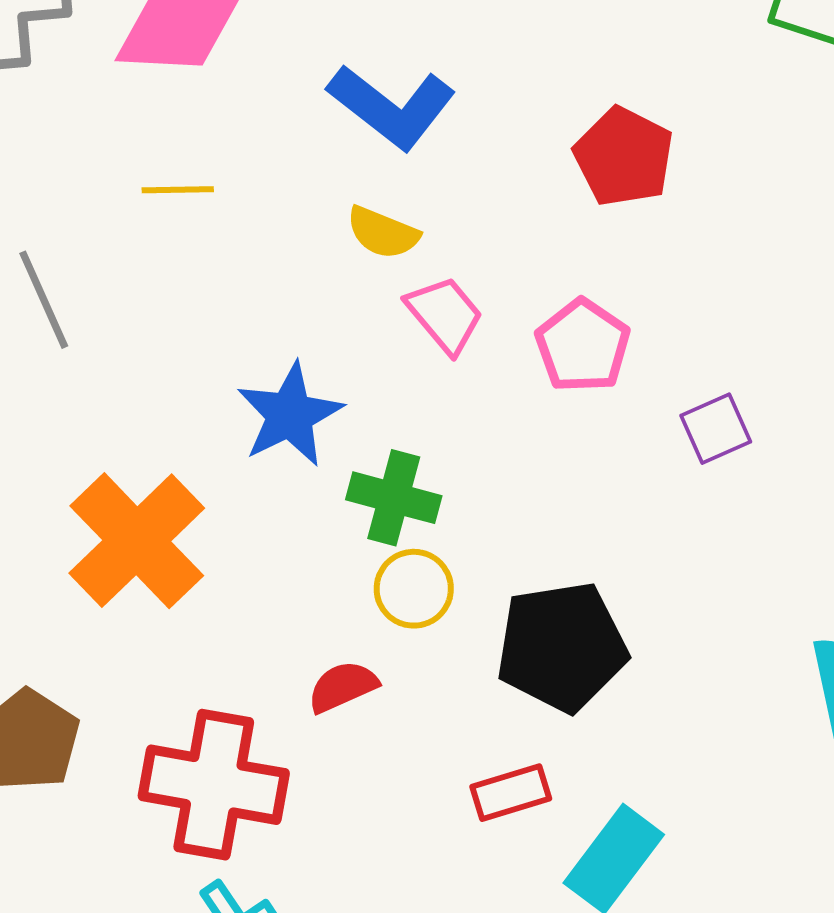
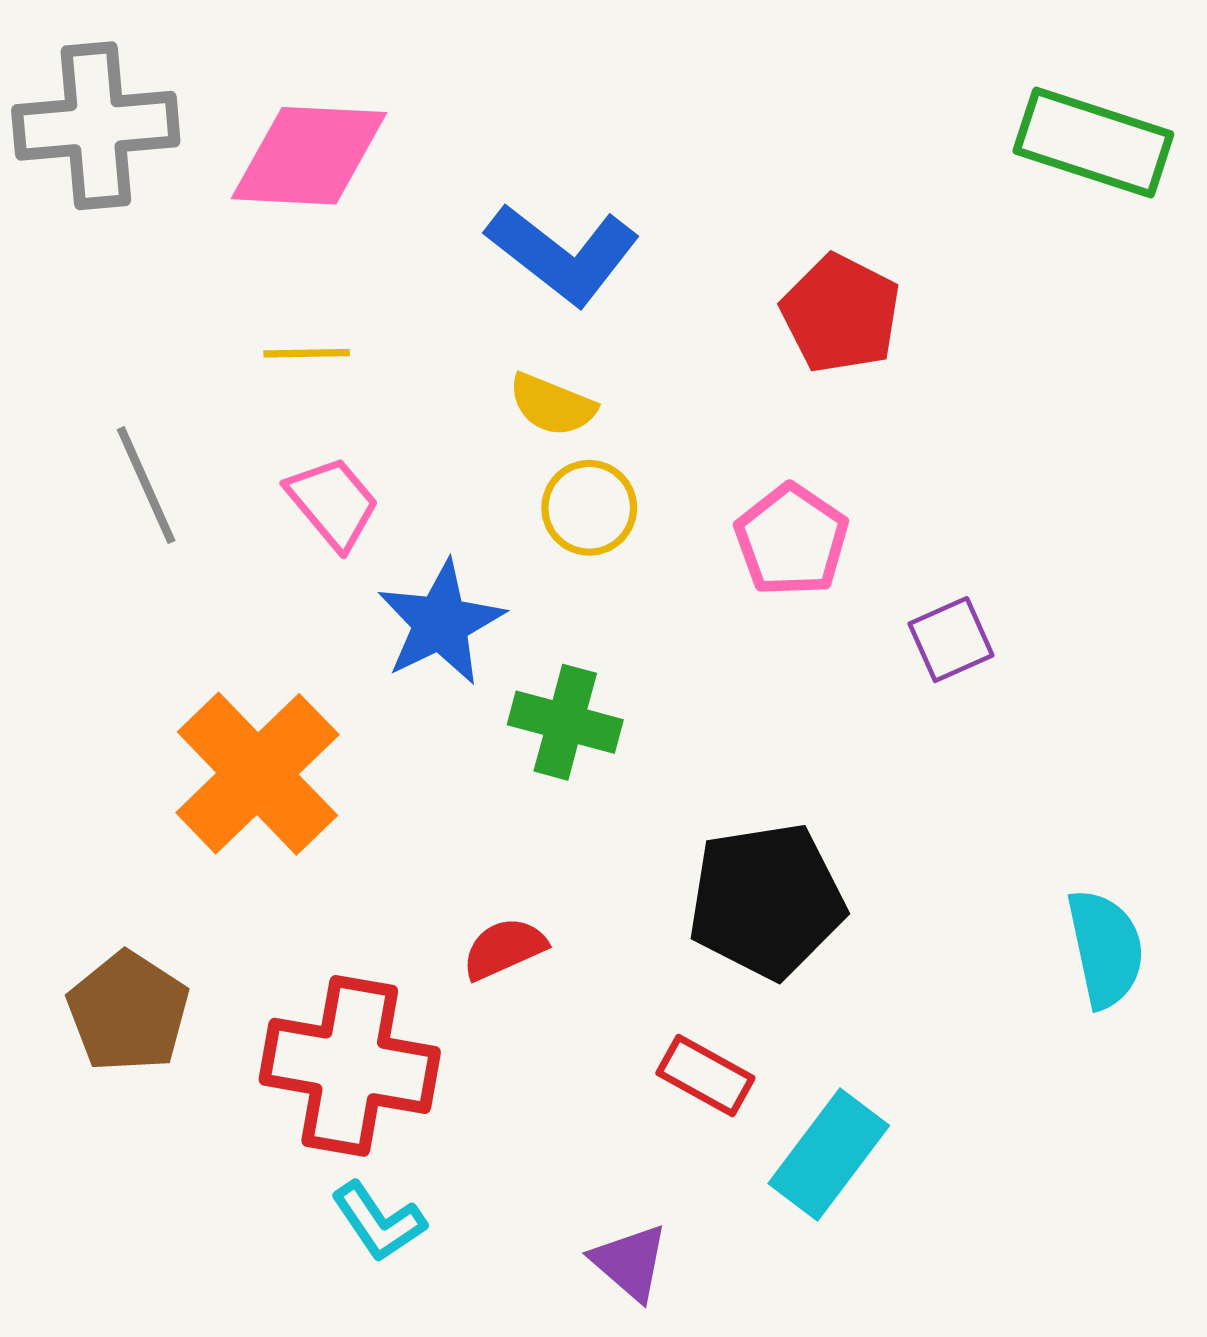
pink trapezoid: (445, 315) -> (333, 503), moved
yellow circle: (414, 589) -> (589, 508), moved
red rectangle: (511, 793) -> (705, 1075), turned 46

